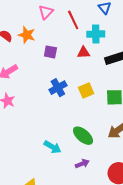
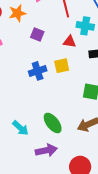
orange star: (27, 35) -> (17, 13), turned 30
yellow square: (86, 90) -> (62, 66), moved
purple arrow: (82, 164) -> (46, 150), size x1.5

